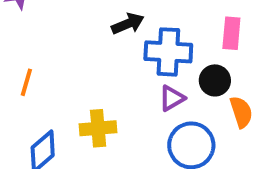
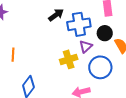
yellow cross: (98, 128) -> (69, 59), moved

